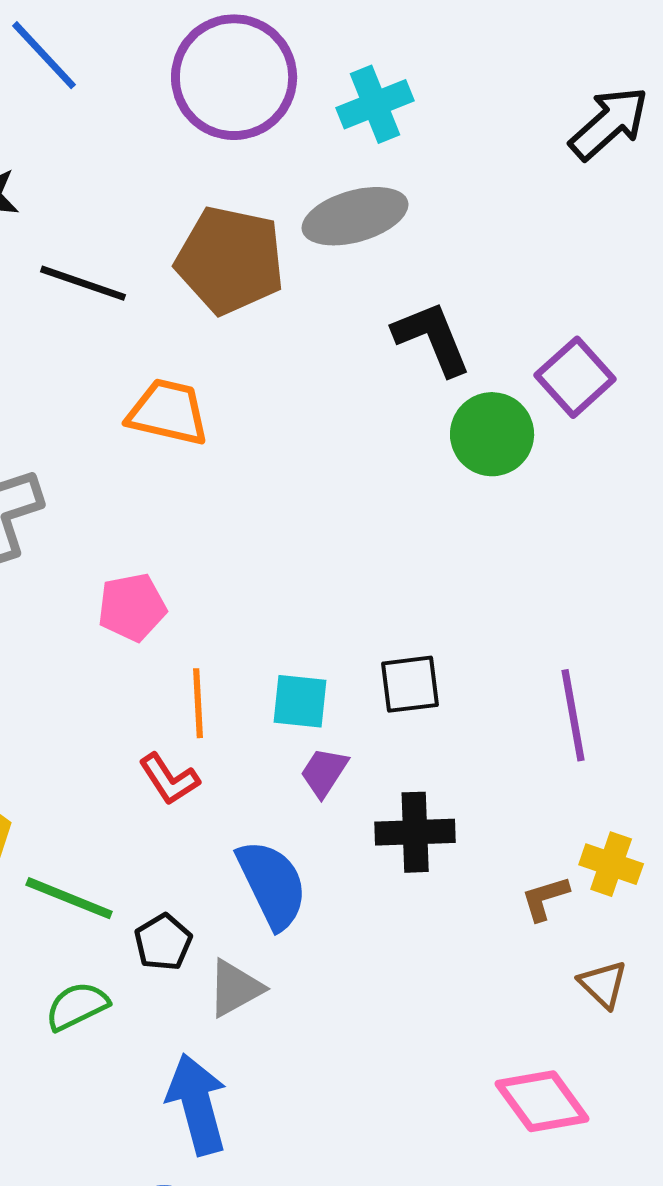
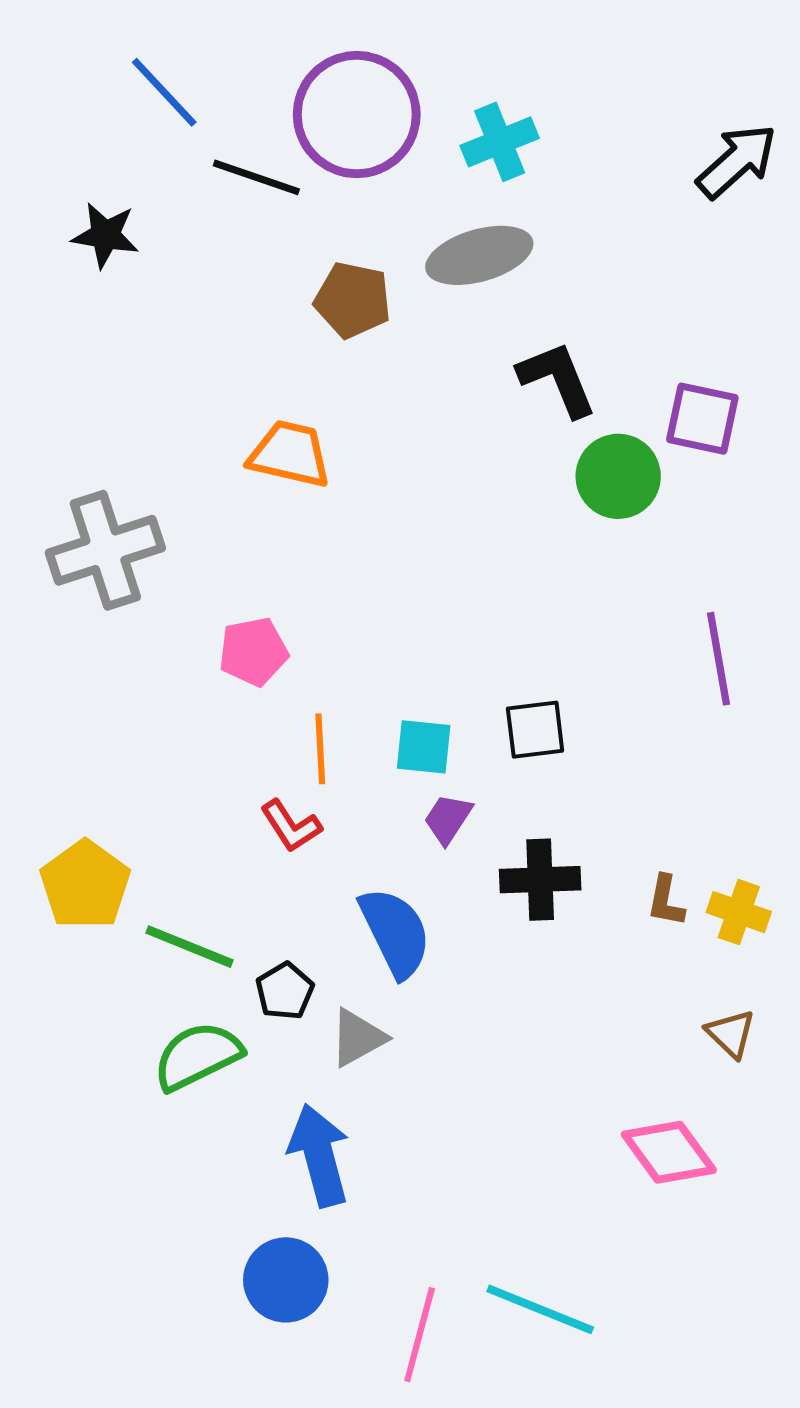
brown pentagon: (230, 260) -> (353, 300), size x0.7
black line: (83, 283) -> (256, 177), moved
purple square: (575, 377) -> (702, 419), turned -36
purple line: (573, 715) -> (719, 659), moved
brown L-shape: (545, 898) -> (666, 901), moved, turned -62
green semicircle: (77, 1006) -> (198, 1056), size x1.4

